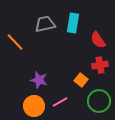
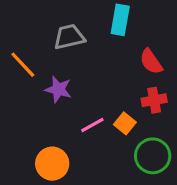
cyan rectangle: (73, 23) -> (120, 20), moved
purple star: (39, 80) -> (58, 89), moved
pink line: (60, 102) -> (92, 125), moved

